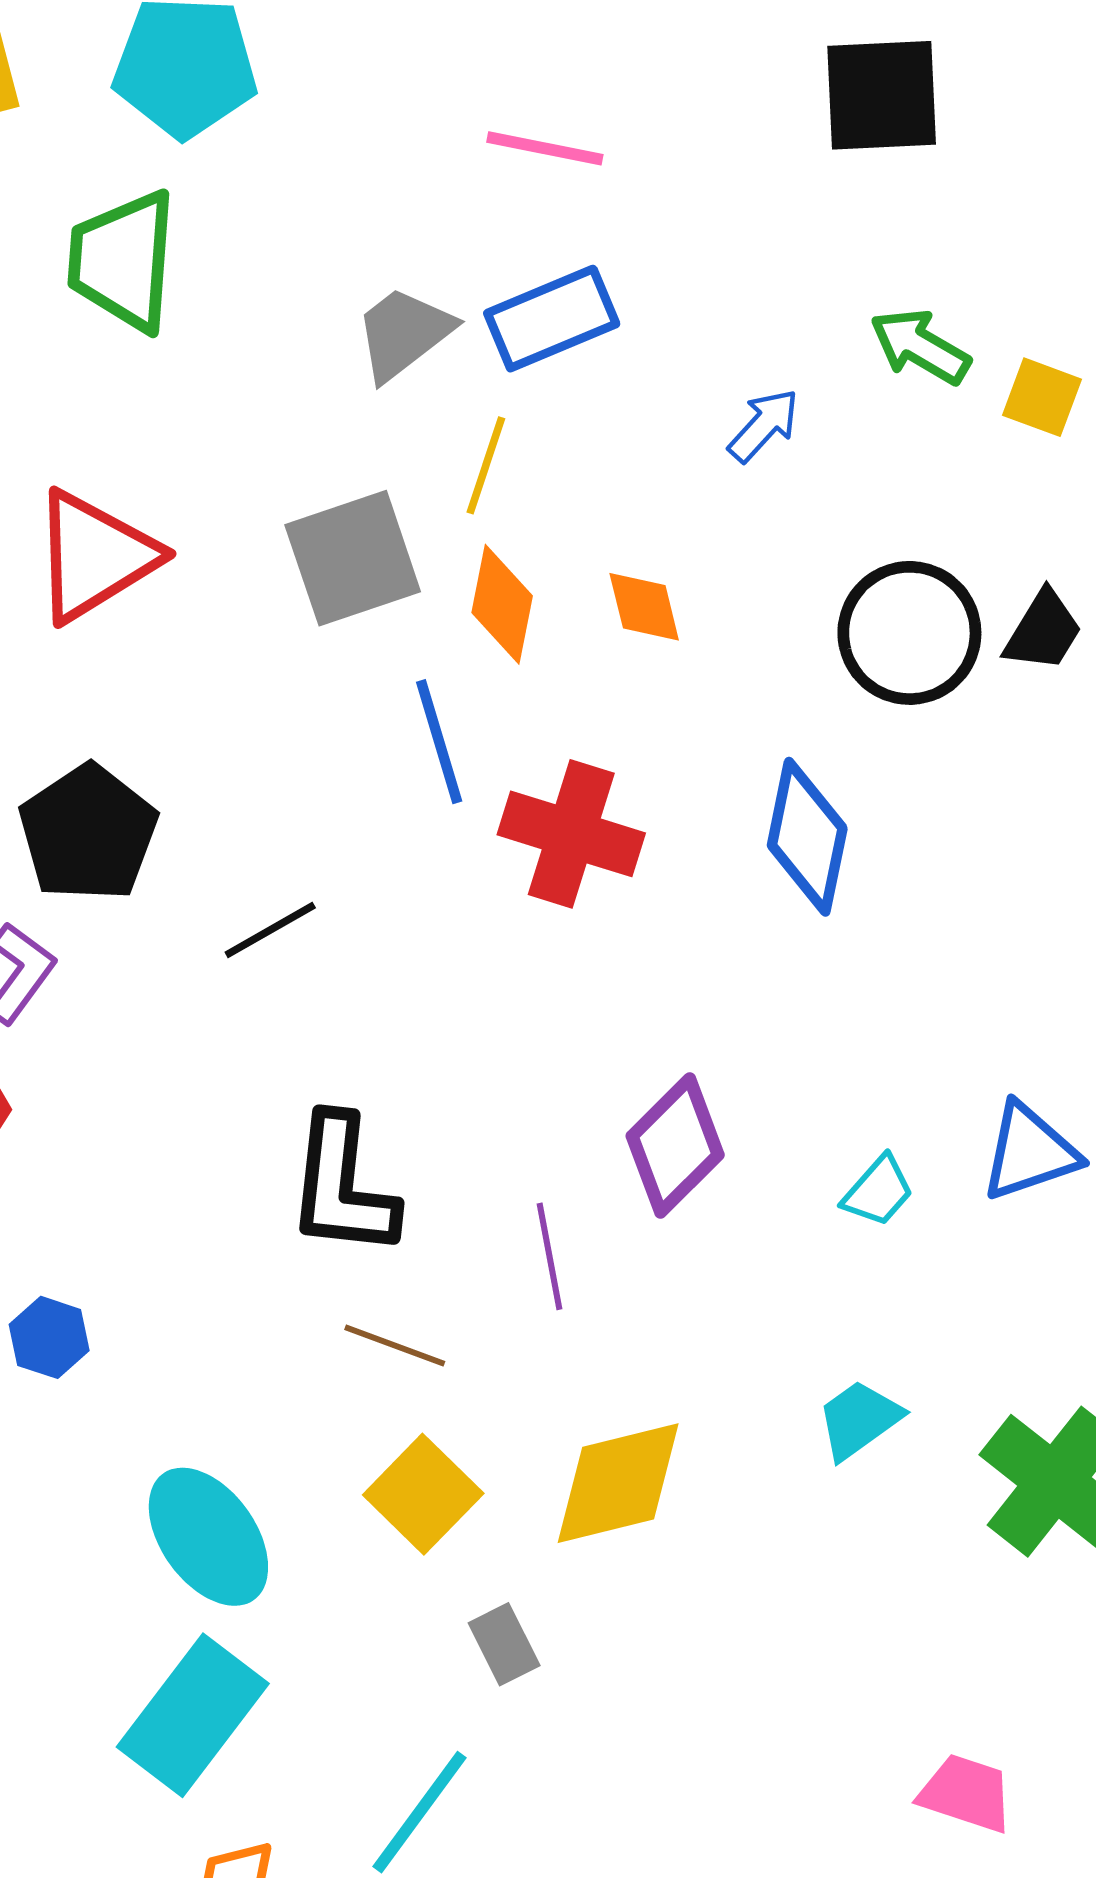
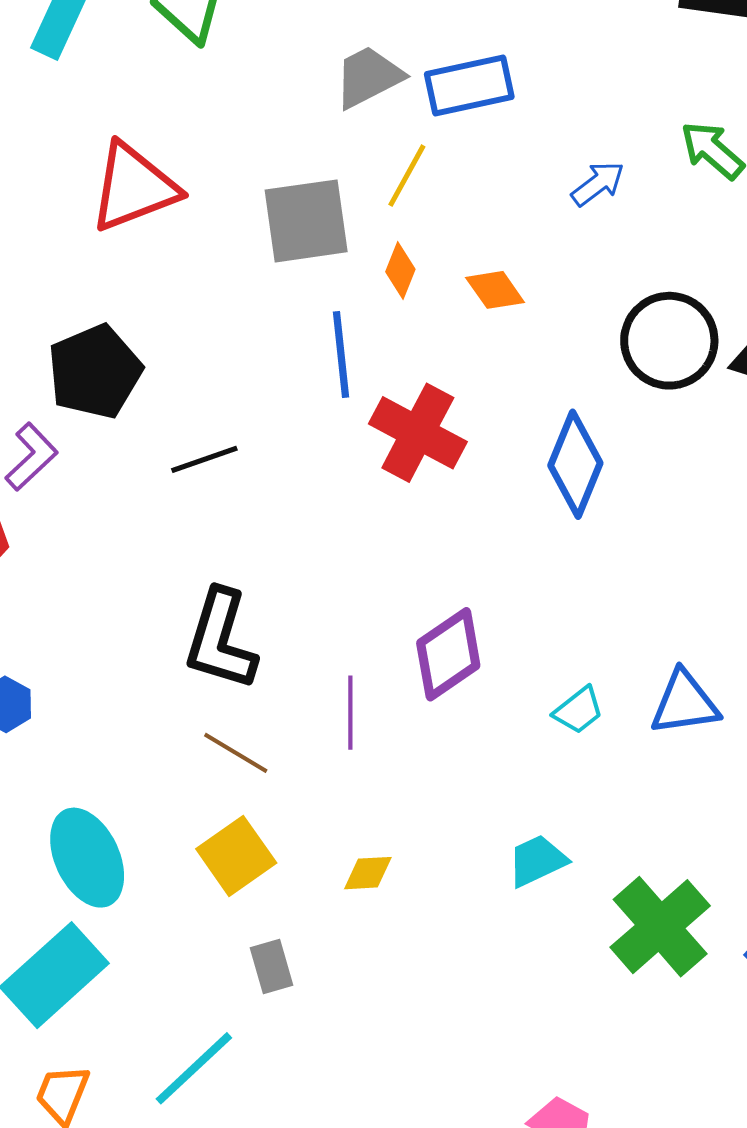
orange diamond: (502, 604) -> (400, 270), size x0.7
orange diamond: (644, 607) -> (495, 290), turned -32
yellow diamond: (618, 1483) -> (368, 873), size x0.5

